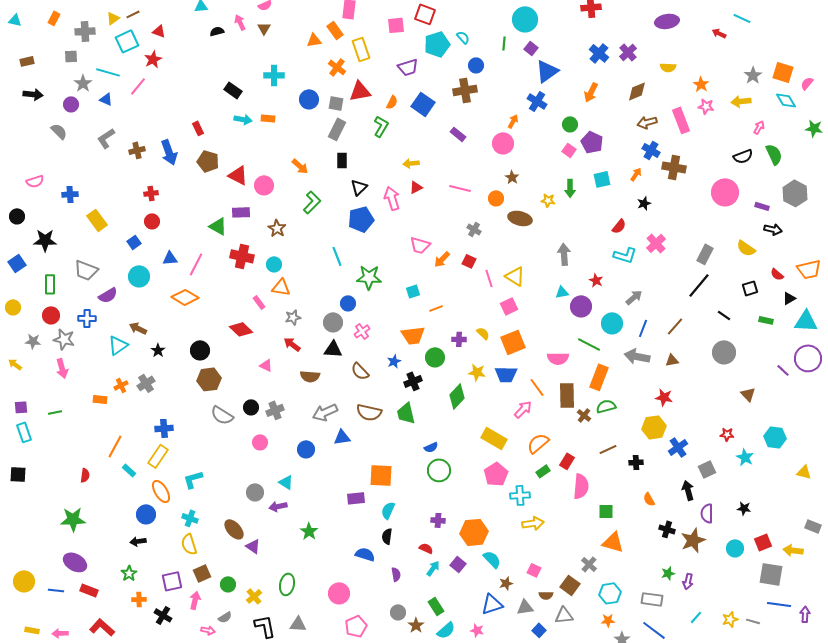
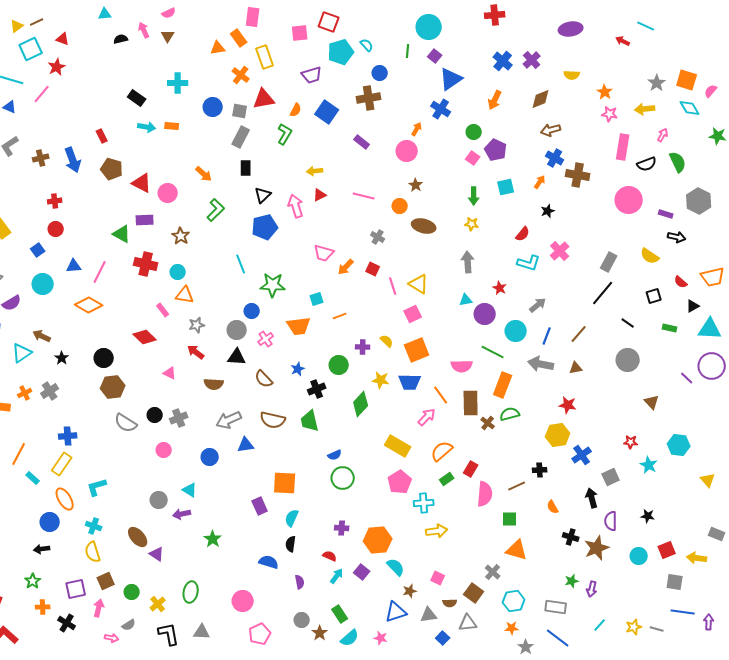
pink rectangle: (681, 120) -> (623, 147), moved, turned 30
yellow star: (548, 200) -> (472, 224), moved
orange trapezoid: (413, 335) -> (299, 326), moved
brown line: (608, 449) -> (517, 486), moved
yellow triangle: (804, 472) -> (708, 480), turned 35
purple rectangle: (356, 498) -> (260, 506), turned 72
gray square: (771, 574) -> (675, 582), size x0.7

